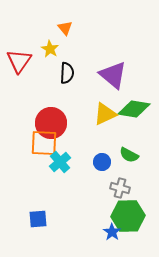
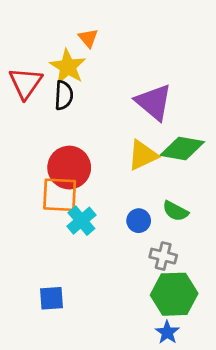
yellow star: (50, 49) -> (68, 67), size x1.5
black semicircle: (67, 73) -> (64, 95), moved
blue star: (112, 232) -> (167, 332), moved

